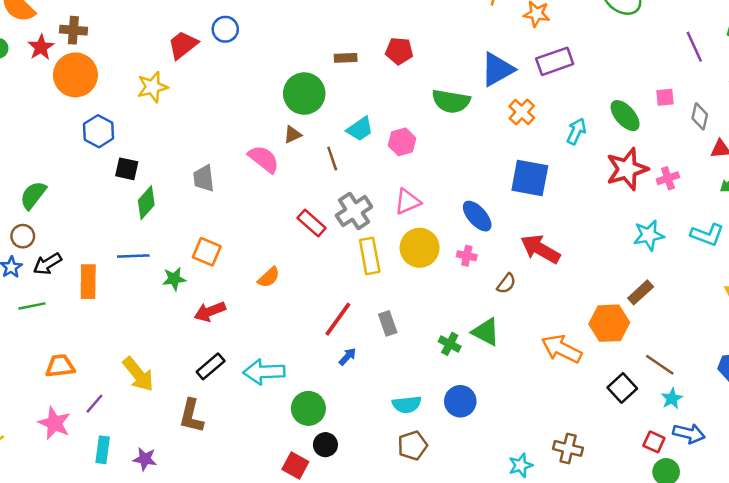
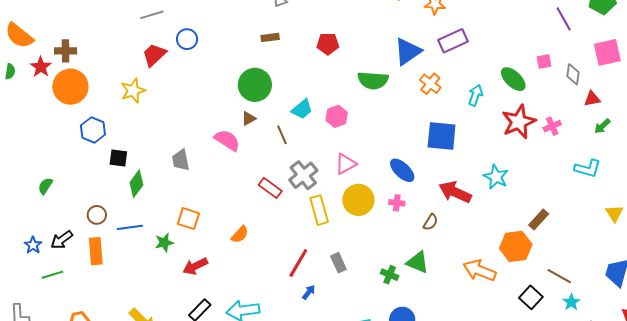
brown rectangle: (346, 58) -> (270, 37), moved
green semicircle: (33, 195) -> (45, 186), size x0.7
cyan star: (649, 235) -> (496, 177), moved, turned -30
brown circle: (23, 236) -> (97, 215), moved

